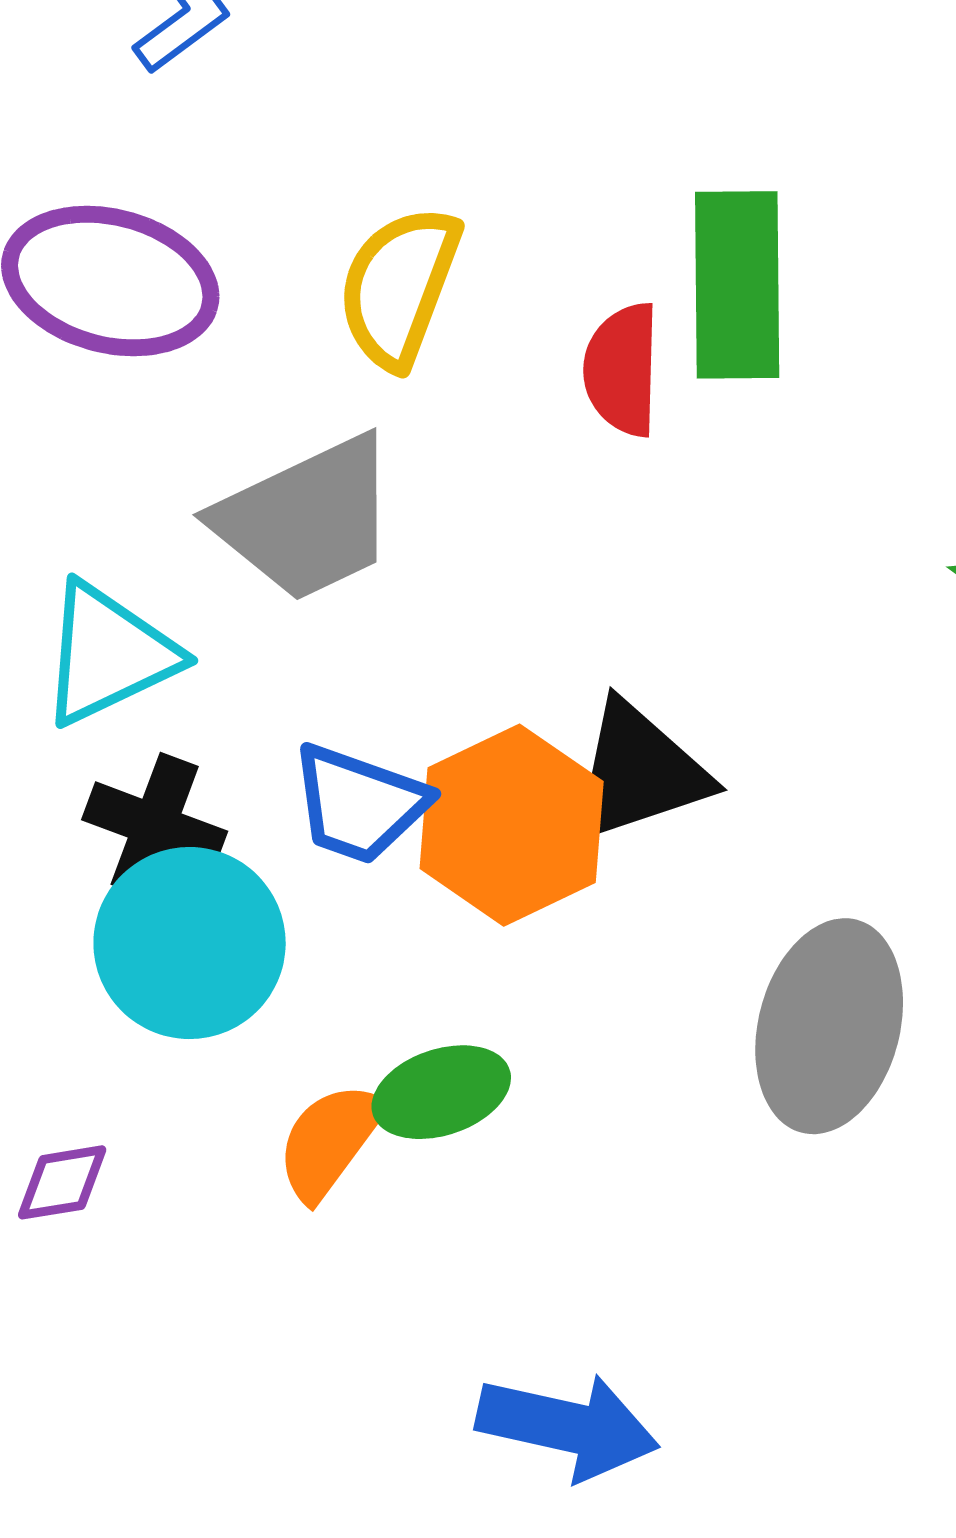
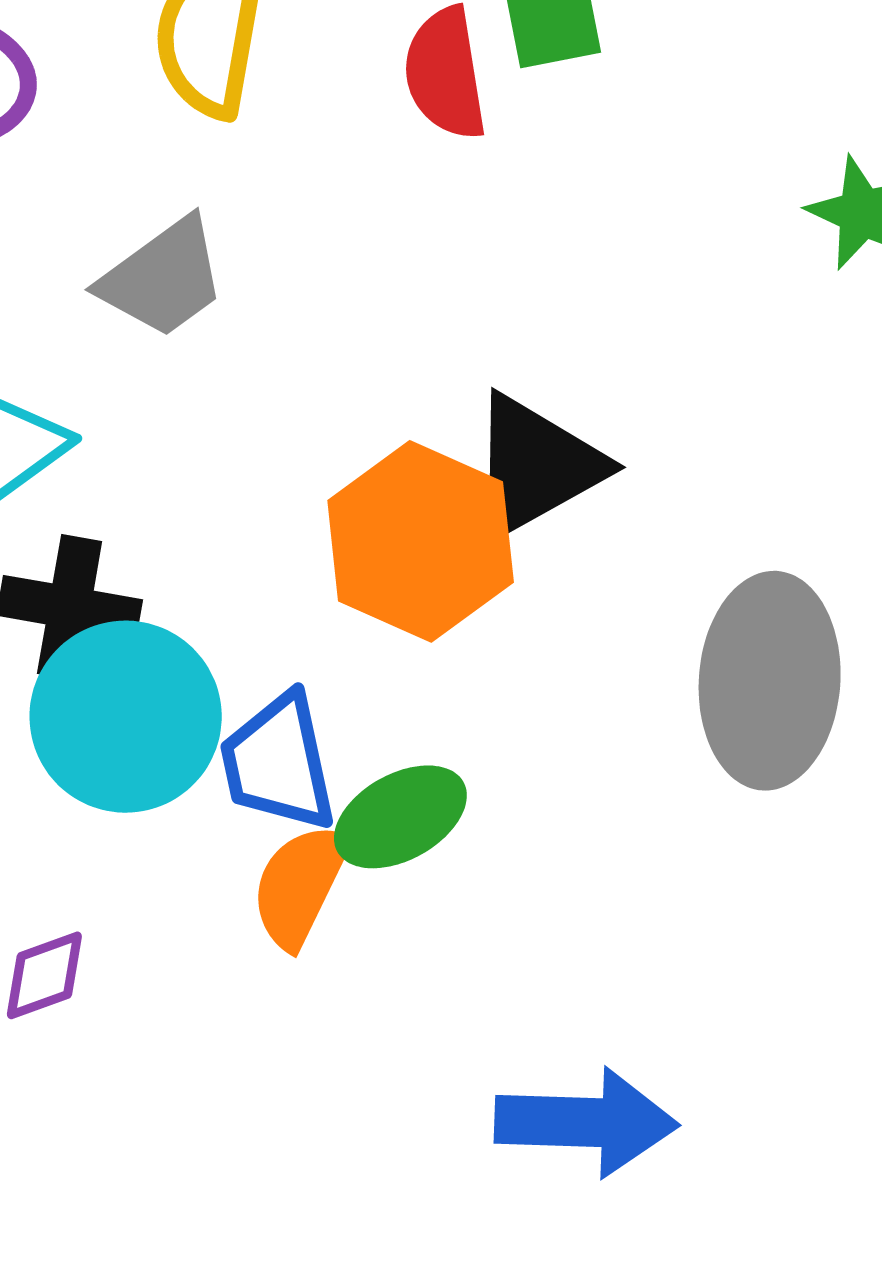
gray trapezoid: (307, 519) -> (163, 278), size x0.7
blue trapezoid: (359, 804) -> (278, 762), moved, turned 69

